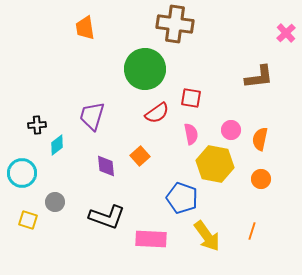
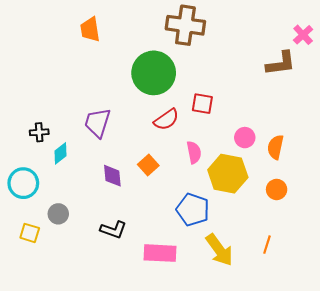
brown L-shape: (259, 77) -> (281, 63), moved
pink semicircle: (191, 134) -> (194, 152), moved
black L-shape: (107, 217) -> (113, 230), size x0.7

